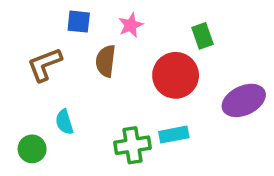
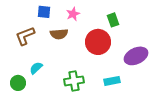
brown semicircle: (106, 61) -> (59, 34), turned -102
cyan semicircle: (64, 122) -> (36, 68), turned 64
cyan rectangle: (174, 135) -> (112, 81), moved

